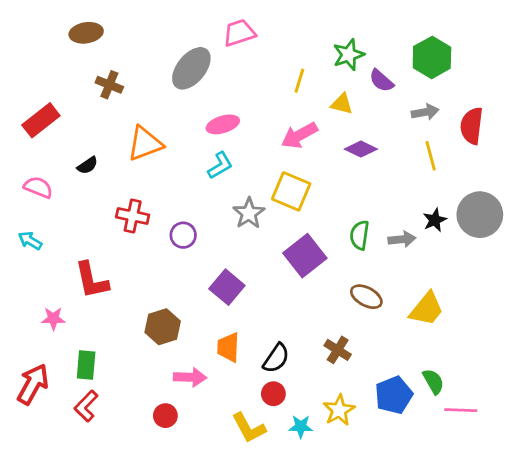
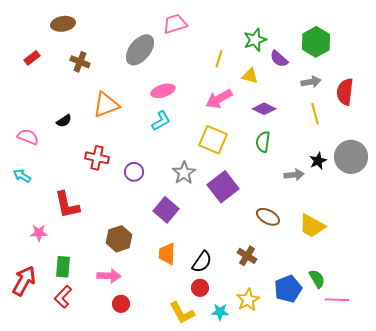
red rectangle: (41, 120) -> (32, 58), moved, size x0.6
gray star: (249, 213) -> (184, 173), moved
green semicircle: (360, 235) -> (263, 142), moved
yellow trapezoid: (427, 309) -> (312, 226), turned 80
pink arrow: (190, 377) -> (109, 276), moved

